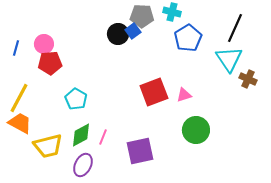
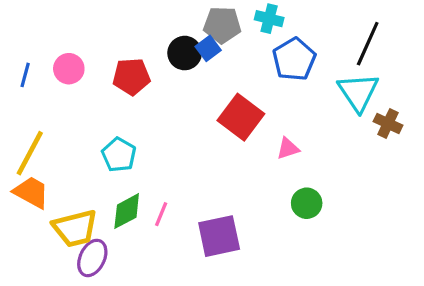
red pentagon: (50, 63) -> (131, 77), moved
red square: (154, 92) -> (241, 117), moved, turned -32
green circle: (196, 130) -> (307, 203), size x0.7
purple ellipse: (83, 165) -> (92, 258), moved

